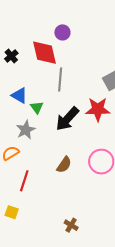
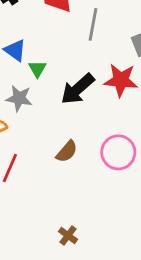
gray line: (60, 79) -> (93, 24), moved
gray star: (26, 130) -> (19, 98), turned 30

